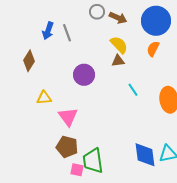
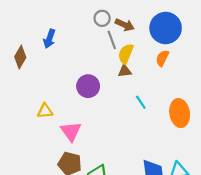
gray line: (67, 33) -> (112, 40), moved
yellow semicircle: (119, 45) -> (126, 54), turned -114
brown diamond: (29, 61) -> (20, 57), moved

